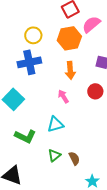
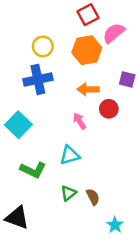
orange arrow: (70, 70) -> (88, 89), turned 96
red circle: (95, 91) -> (109, 109), moved

